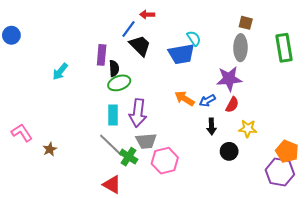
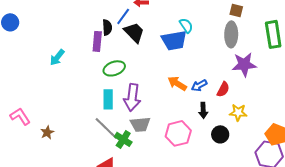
black semicircle: (114, 68) -> (107, 27), moved
purple star: (229, 79) -> (244, 64), moved
pink hexagon: (165, 161) -> (178, 133), moved

